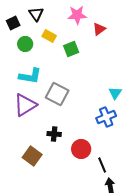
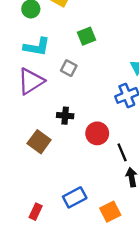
green square: (71, 49) -> (87, 36), moved
gray square: (57, 94) -> (69, 68), size x0.6

